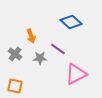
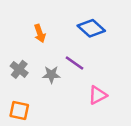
orange arrow: (31, 36) -> (40, 33), moved
pink triangle: (76, 74) -> (98, 95), size x0.7

